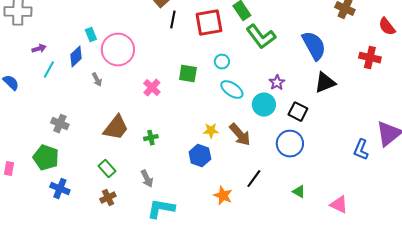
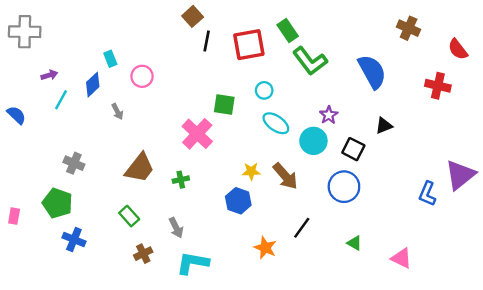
pink circle: (118, 50) -> (142, 76), size x0.6
black triangle: (325, 83) -> (384, 126), moved, size x0.7
pink cross: (152, 88) -> (197, 134), moved, size x1.5
brown cross: (108, 198) -> (143, 254), moved

